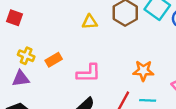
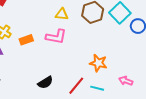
pink L-shape: (89, 73) -> (56, 37), moved

